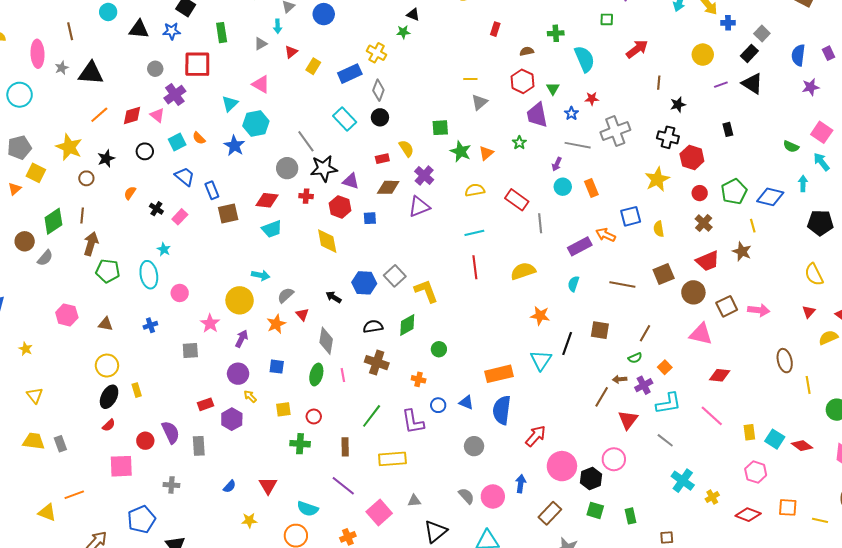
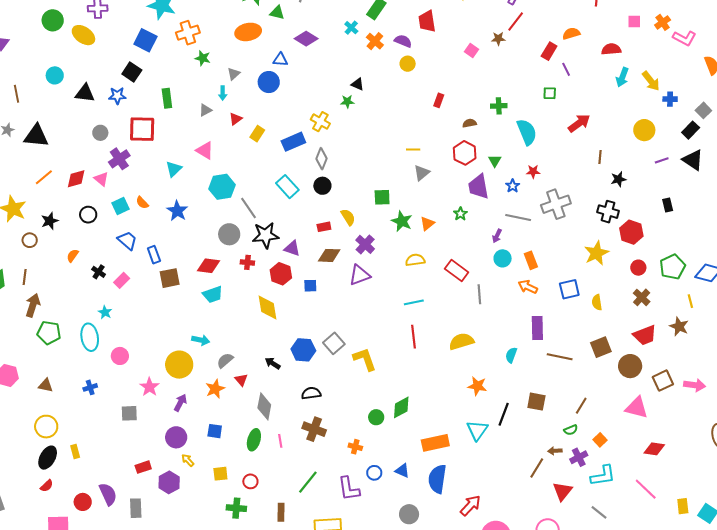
cyan hexagon: (256, 124) -> (222, 187), moved
orange arrow: (606, 235) -> (528, 287), moved
purple rectangle: (580, 246) -> (537, 328), moved, turned -65
green diamond: (407, 325) -> (401, 407), moved

